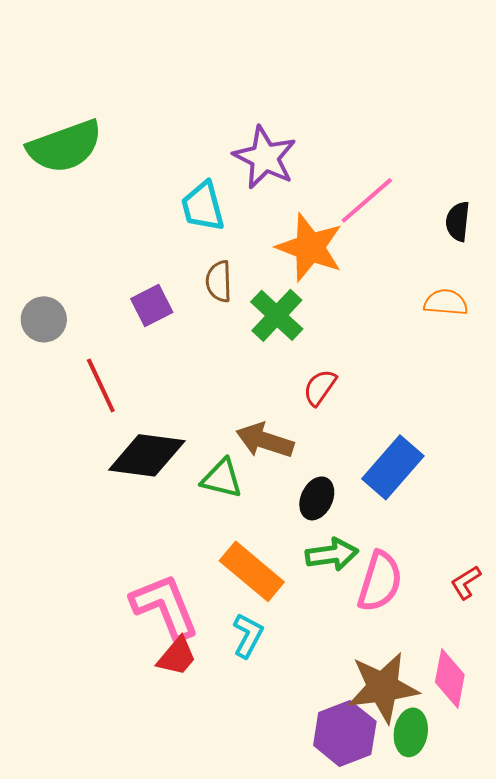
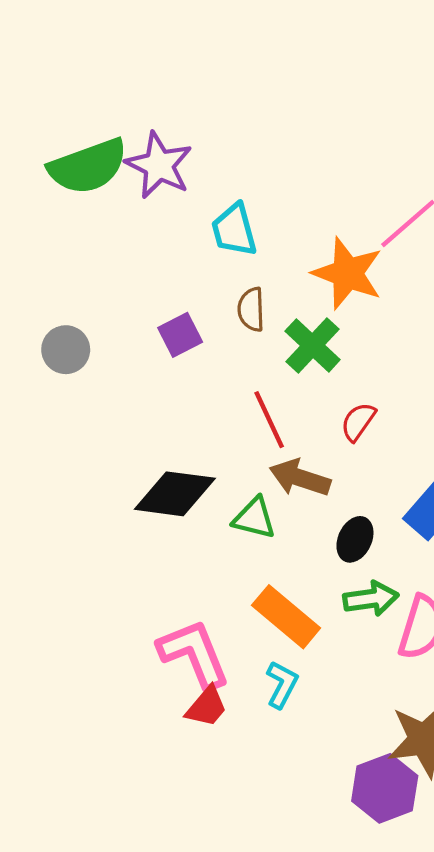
purple star: (265, 157) -> (159, 165), moved
red line: (101, 385) -> (269, 420), moved

